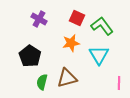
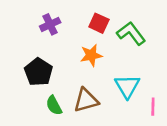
purple cross: (39, 19) -> (50, 24), turned 35
cyan triangle: (99, 55) -> (127, 86), moved
green semicircle: (42, 82) -> (54, 105), turned -42

